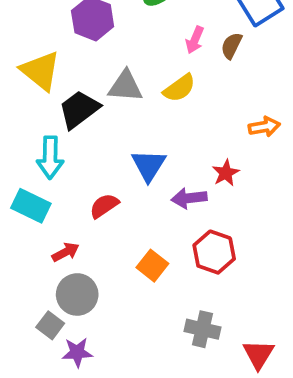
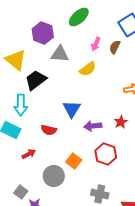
gray triangle: (125, 86) -> (60, 54), moved
red star: (226, 173) -> (121, 122), moved
red semicircle: (104, 206) -> (49, 130), turned -133
gray circle: (77, 294) -> (54, 176), moved

